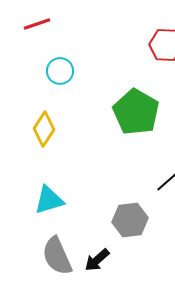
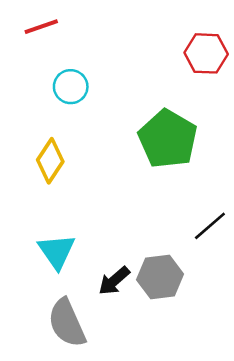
cyan triangle: (49, 200) -> (57, 251), turned -48
black arrow: (97, 260) -> (114, 281), moved

